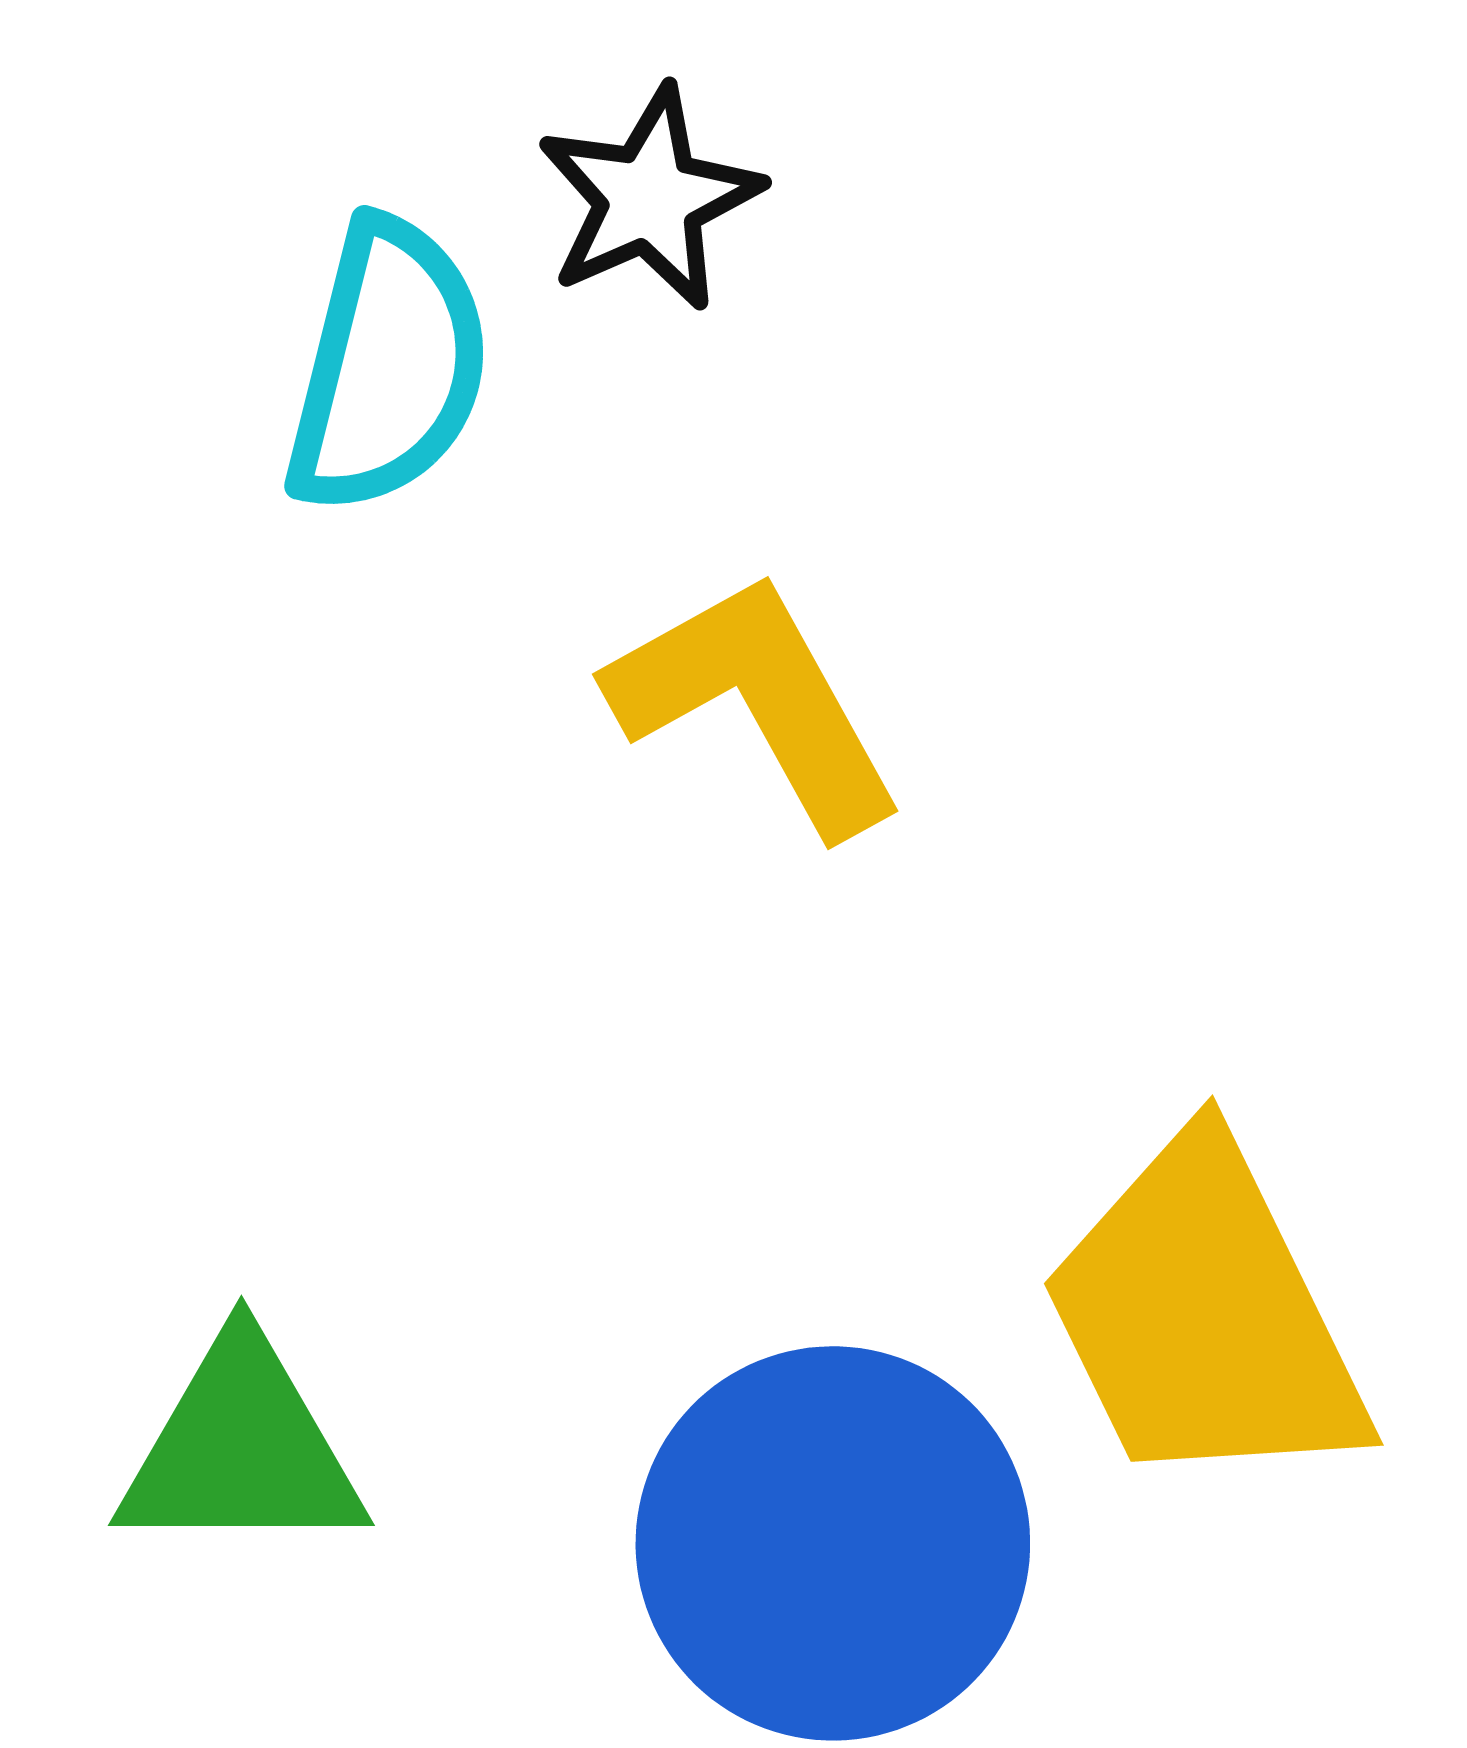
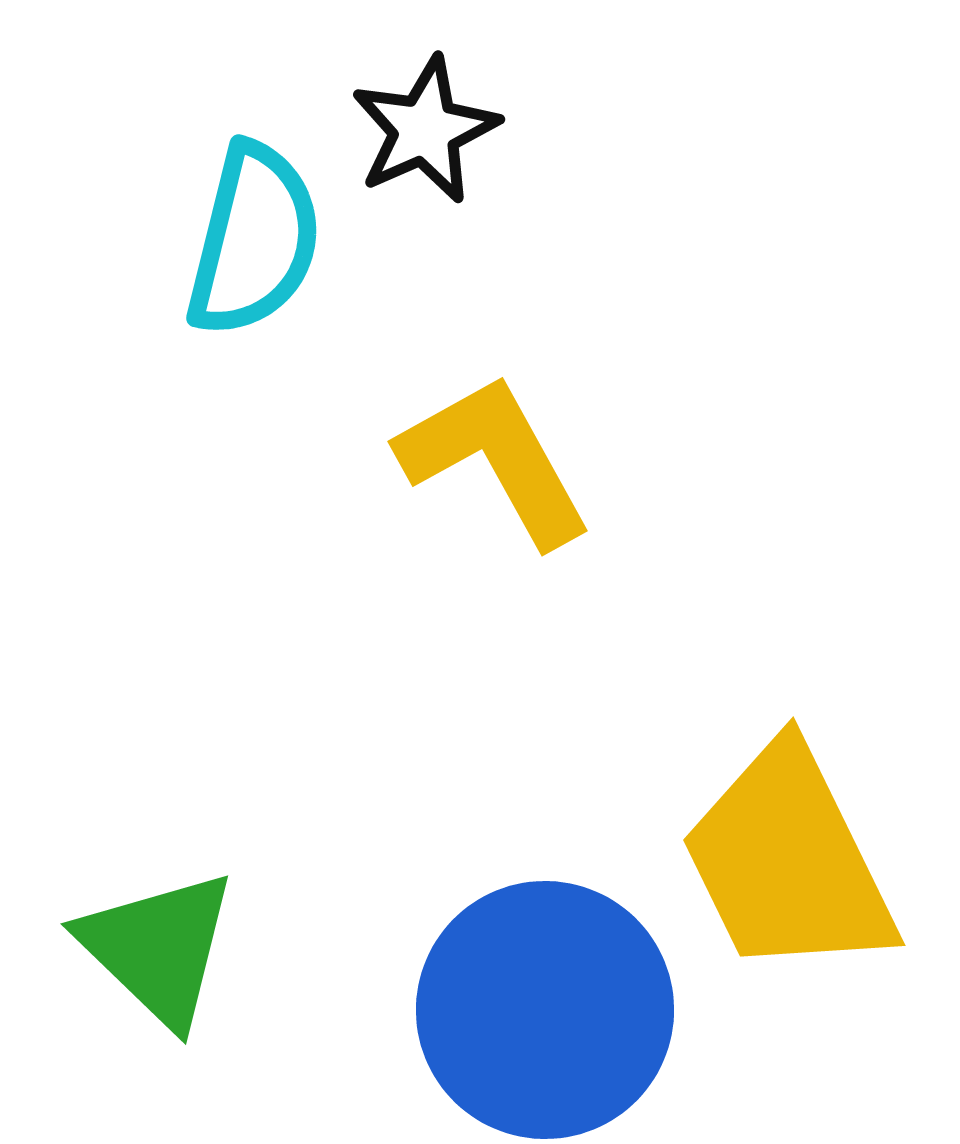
green triangle: (241, 1449) -> (158, 948), turned 44

